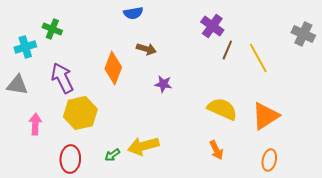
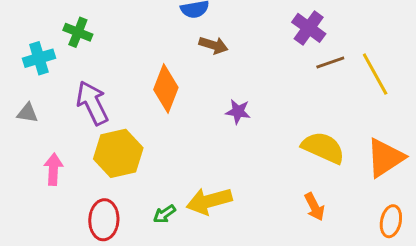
brown arrow: (146, 49) -> (213, 45), moved
brown line: (227, 50) -> (330, 63), turned 48
gray triangle: (17, 85) -> (27, 113), size x0.7

